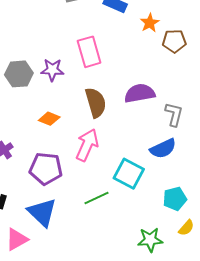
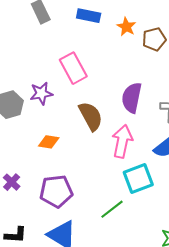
purple semicircle: (140, 93) -> (132, 98), turned -56
pink arrow: (87, 145) -> (122, 141), moved
cyan square: (129, 174) -> (138, 178), turned -36

